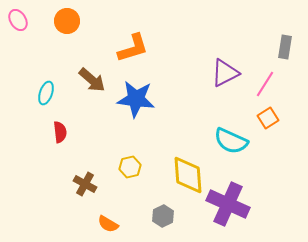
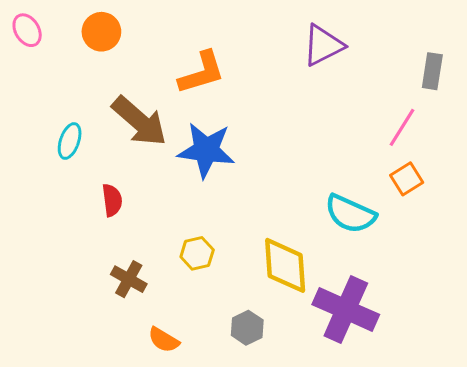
purple triangle: (225, 73) -> (323, 45), moved
brown arrow: (92, 80) -> (139, 121), size x1.4
red semicircle: (60, 132) -> (112, 200), moved

